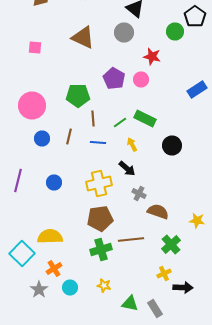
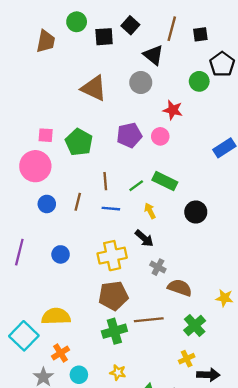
pink square: (35, 48) -> (46, 135), moved
purple pentagon: (114, 78) -> (129, 135), turned 30
green pentagon: (78, 96) -> (79, 142), moved, turned 30

